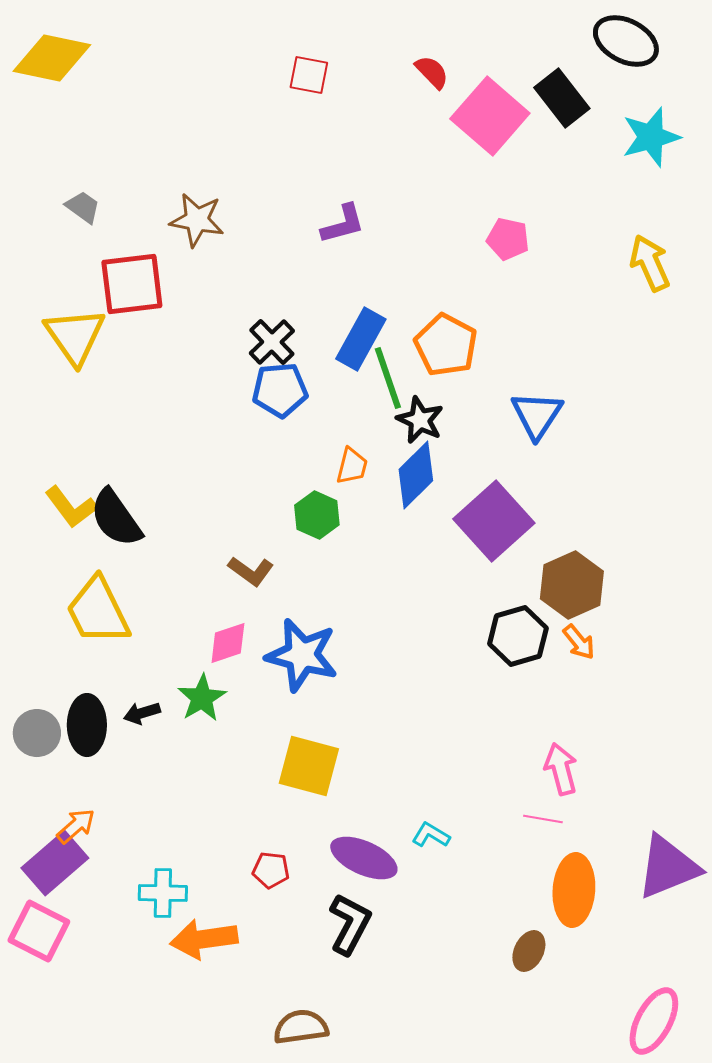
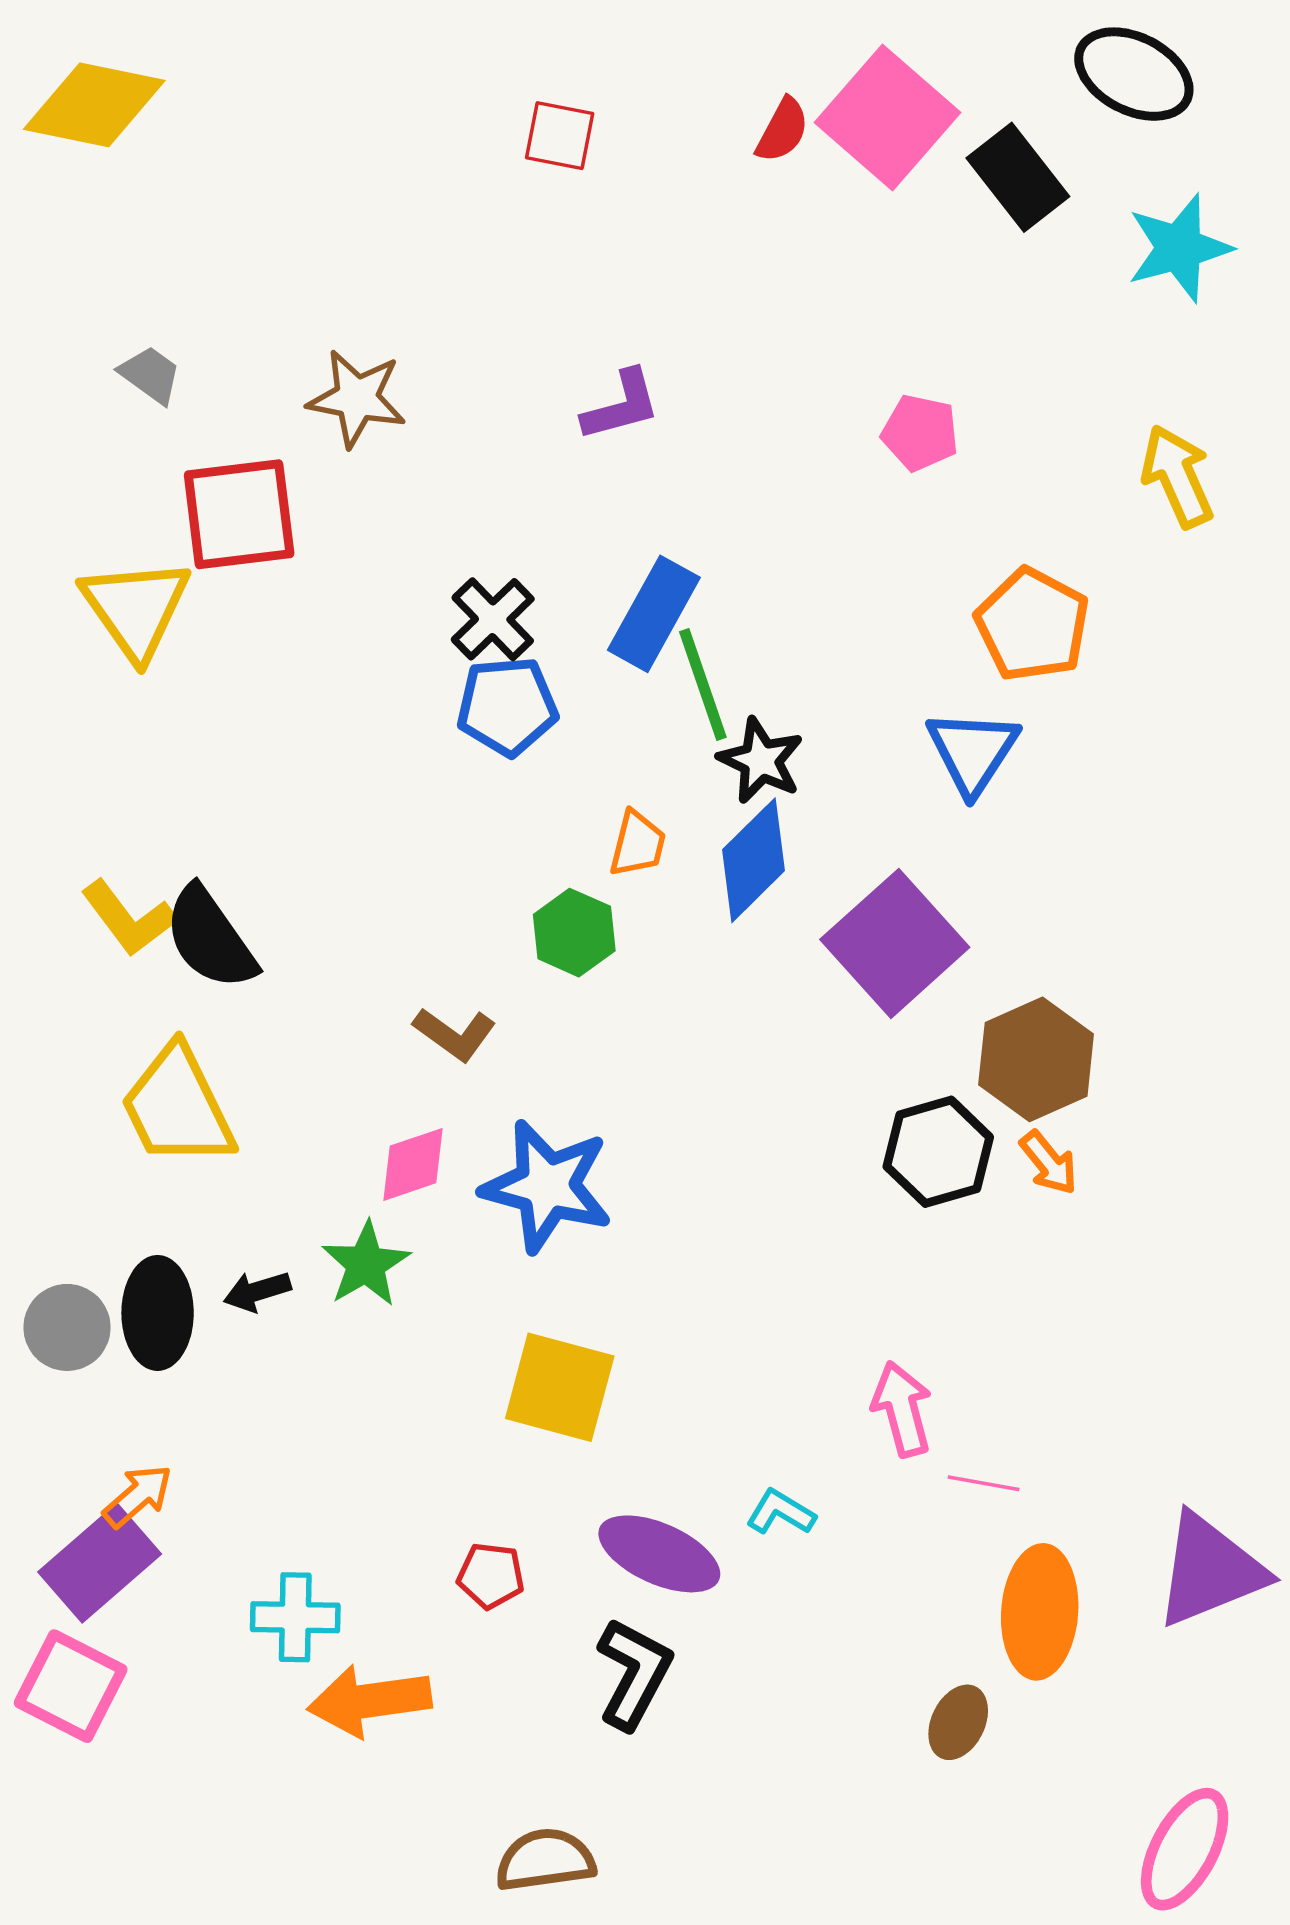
red semicircle: (432, 72) -> (782, 130), turned 72
pink square: (490, 116) -> (888, 118), moved
orange pentagon: (446, 345) -> (1032, 625), moved
pink arrow: (561, 769) -> (902, 1409), moved

